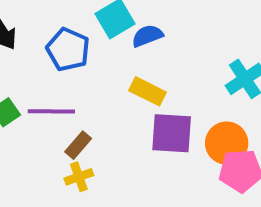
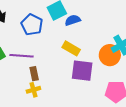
orange circle: (227, 143) -> (110, 55), moved
brown rectangle: (78, 145) -> (34, 74), turned -56

